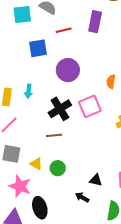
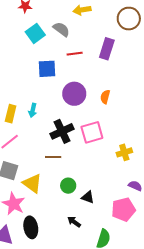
cyan square: (22, 15) -> (35, 33), turned -36
orange semicircle: (111, 82) -> (105, 97), moved
yellow triangle: (36, 164) -> (32, 183), size x1.5
green circle: (58, 168) -> (68, 186), moved
black triangle: (96, 180) -> (88, 197), moved

